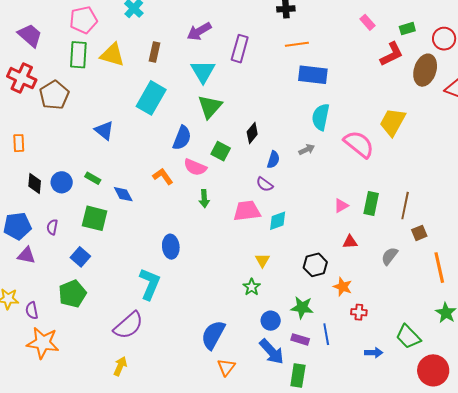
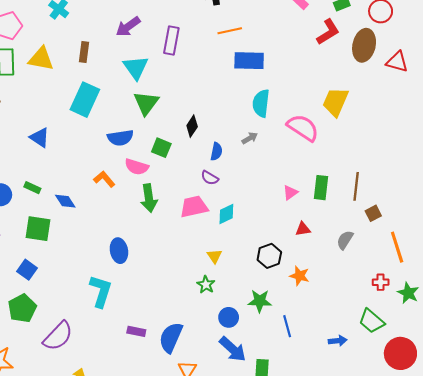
blue semicircle: (182, 138) -> (120, 138), turned 65
green arrow: (204, 199) -> (149, 198), size x1.5
red cross: (359, 312) -> (381, 282), moved
purple semicircle: (128, 325) -> (58, 336), moved
purple rectangle: (300, 339) -> (136, 331), moved

